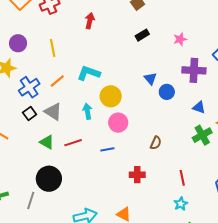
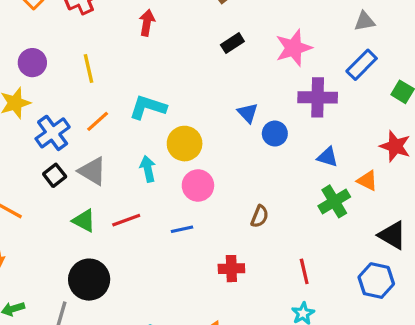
pink star: (180, 39) -> (294, 48), size x1.6

